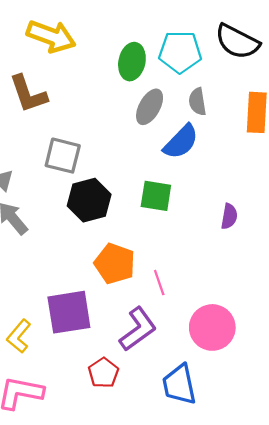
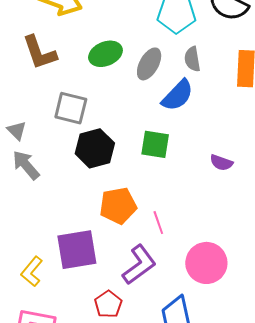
green ellipse: (132, 62) -> (105, 54), moved, turned 56
purple semicircle: (229, 216) -> (221, 163), turned 100
orange pentagon: (115, 264) -> (118, 206), turned -30

